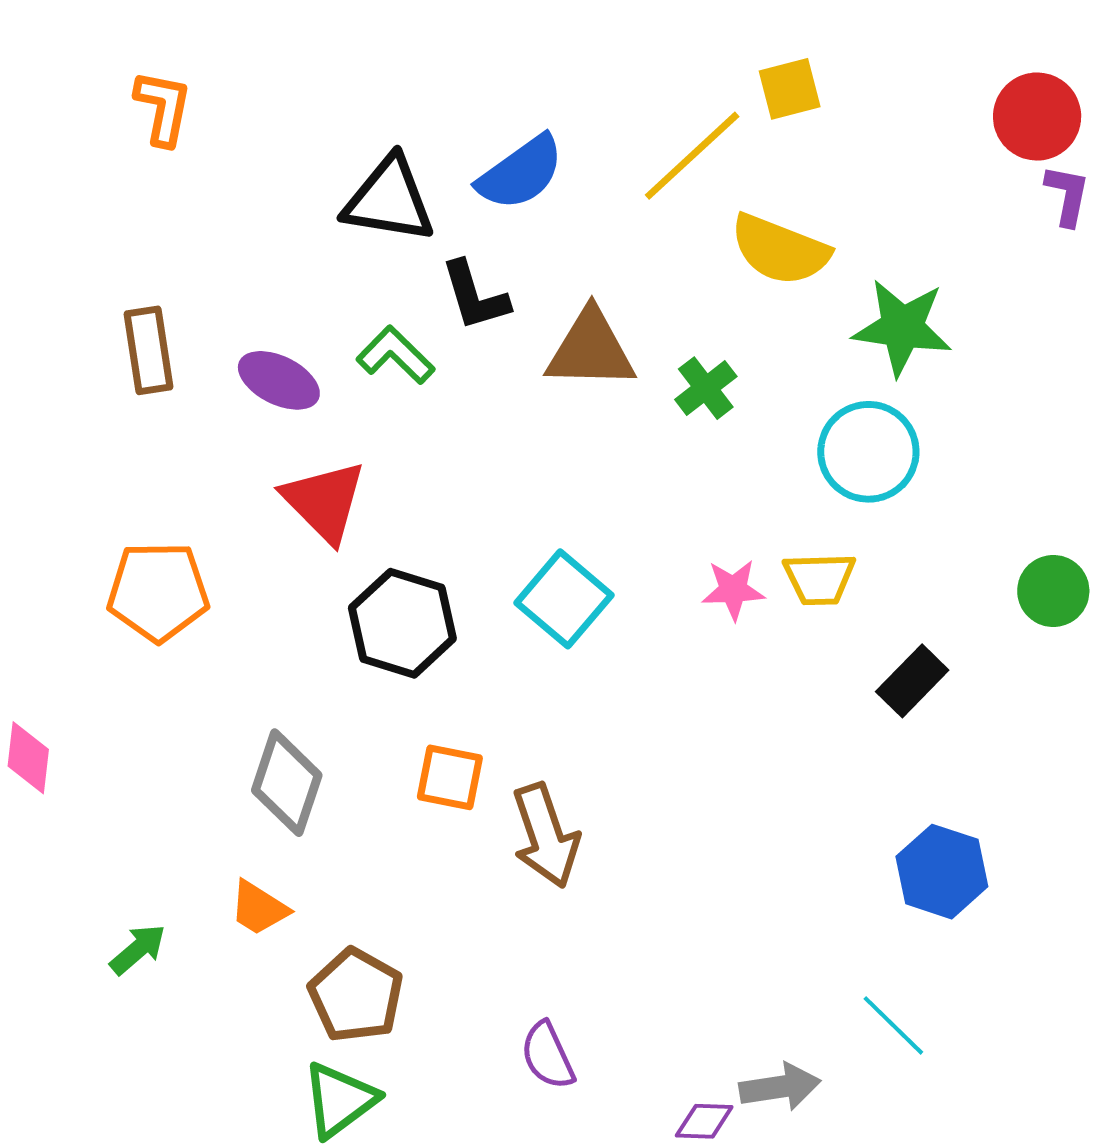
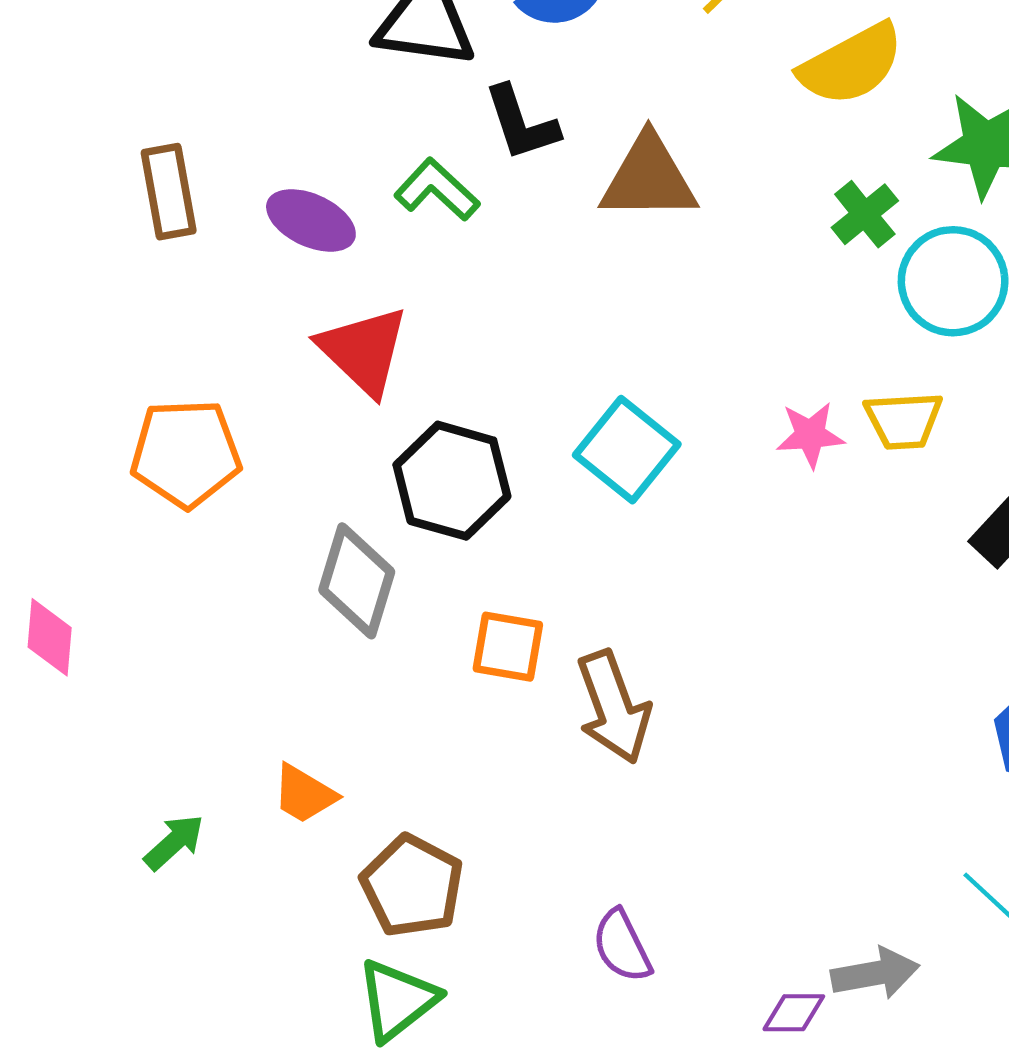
yellow semicircle: (780, 250) -> (851, 64), turned -48
green cross: (706, 388) -> (865, 214), moved
gray diamond: (287, 783) -> (357, 581), moved

